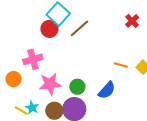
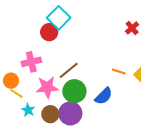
brown line: (80, 28) -> (69, 70), moved
green circle: (77, 87) -> (74, 91), size x1.5
yellow line: (21, 111) -> (16, 93), moved

